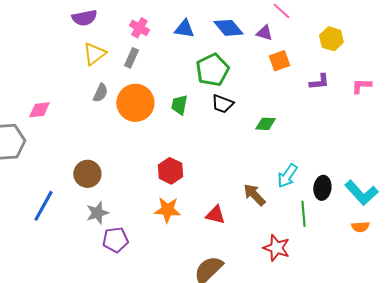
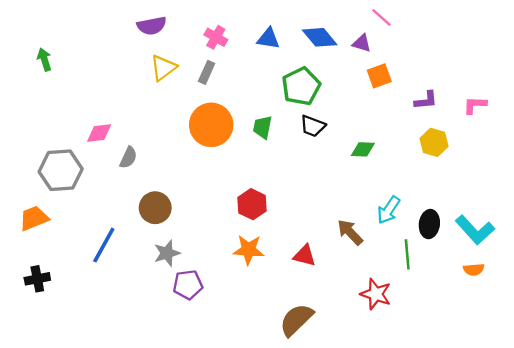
yellow hexagon: (331, 39) -> (434, 142), moved
gray semicircle: (100, 93) -> (128, 158), moved

